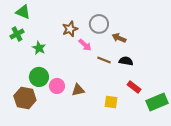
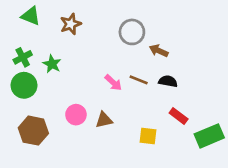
brown star: (70, 29) -> (71, 24), moved
green cross: (17, 34) -> (23, 57), moved
pink arrow: (85, 45) -> (113, 83), moved
green circle: (39, 77) -> (24, 85), moved

